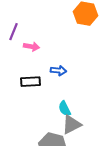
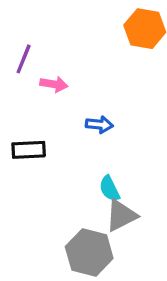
black rectangle: (31, 82) -> (29, 150), moved

